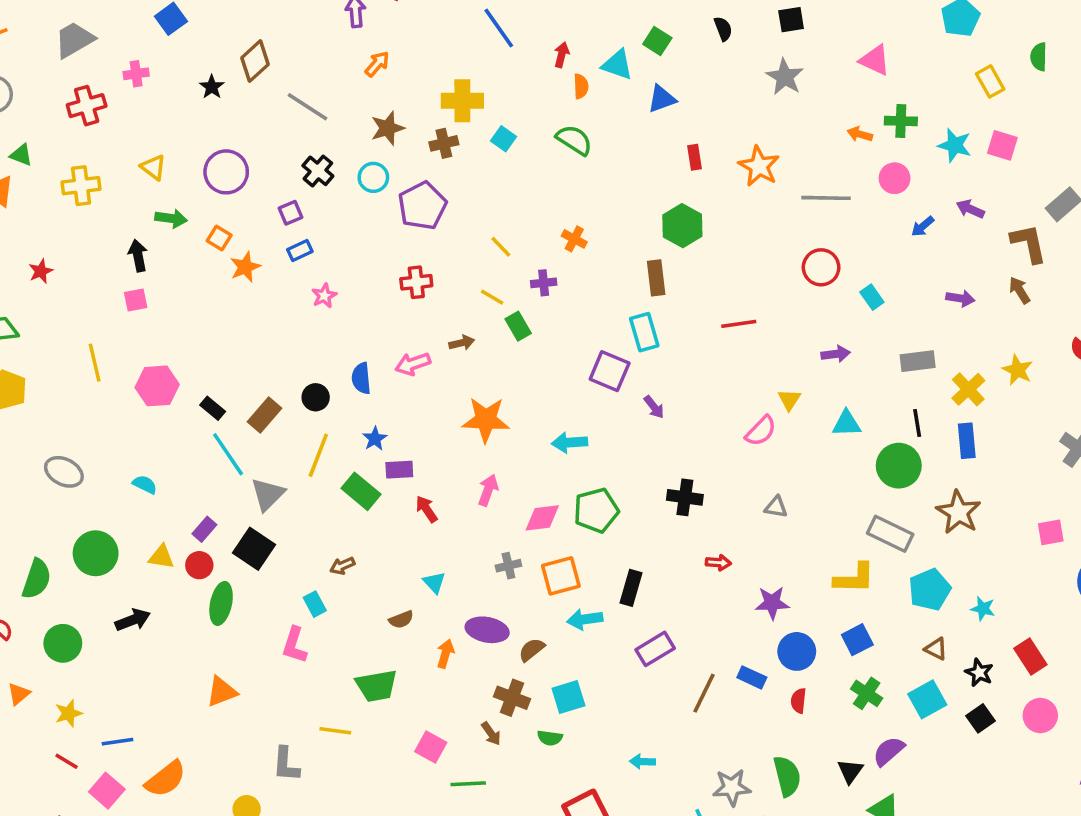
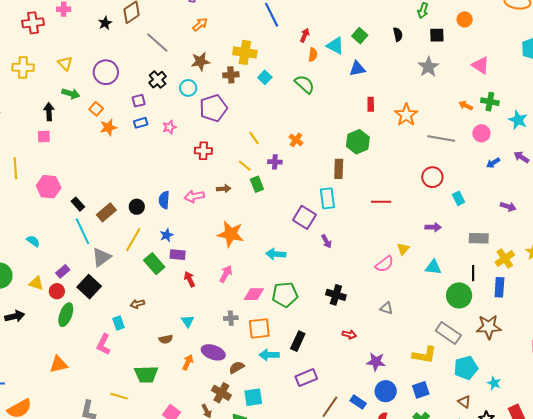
pink star: (324, 296) -> (169, 127), moved
brown star: (958, 512) -> (489, 327), turned 30

